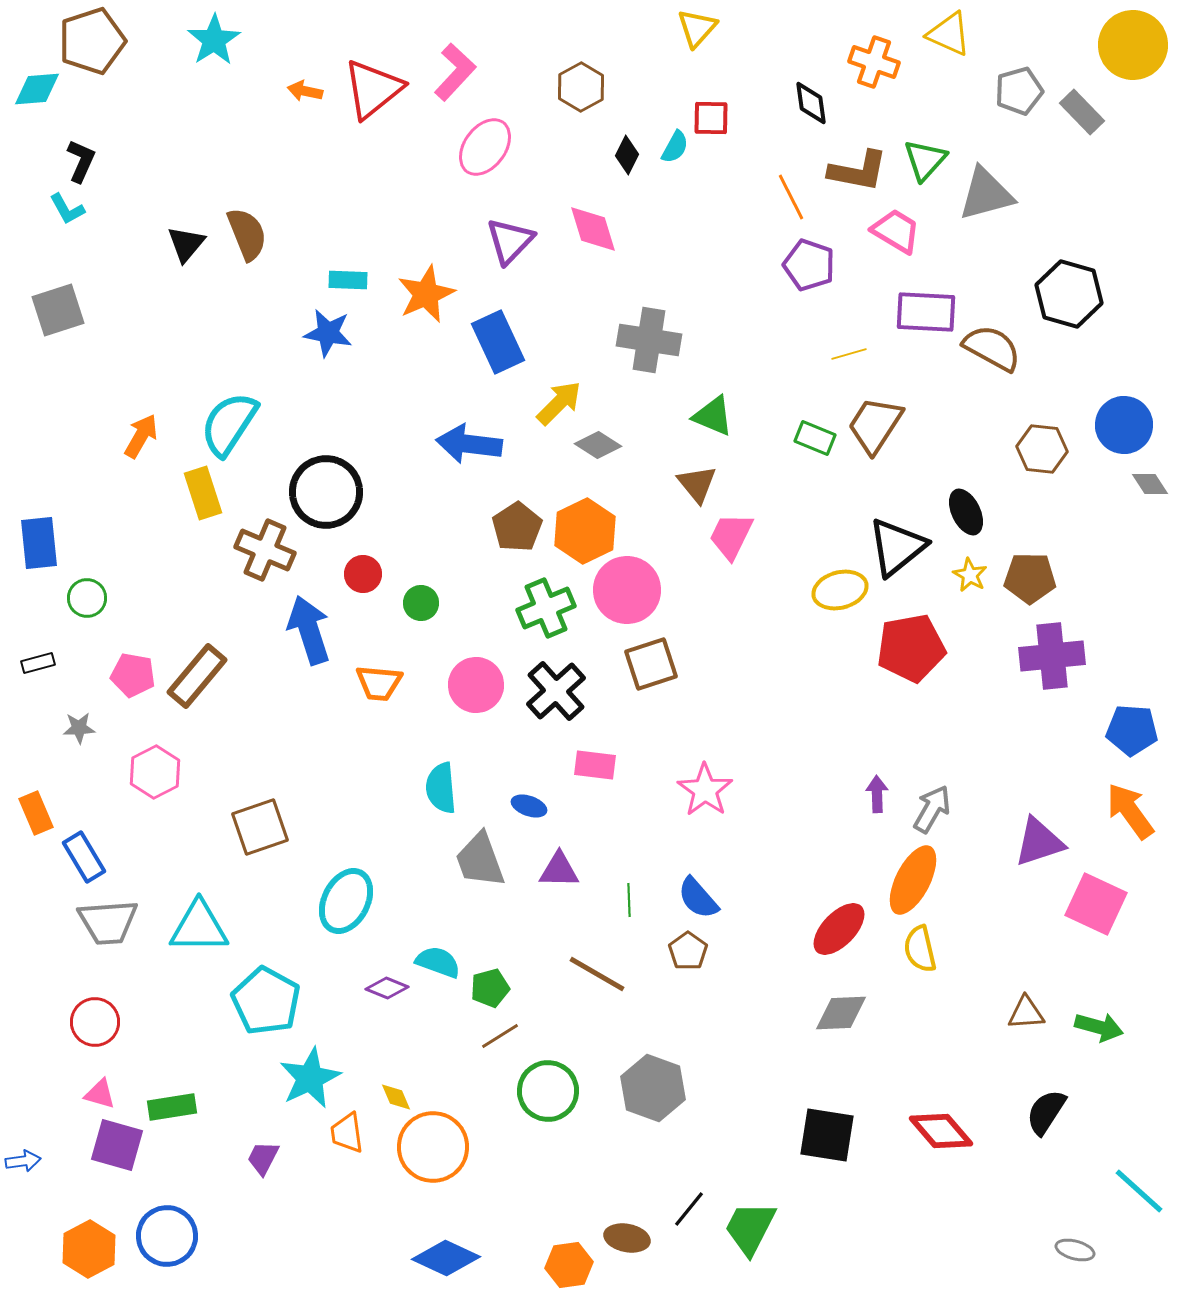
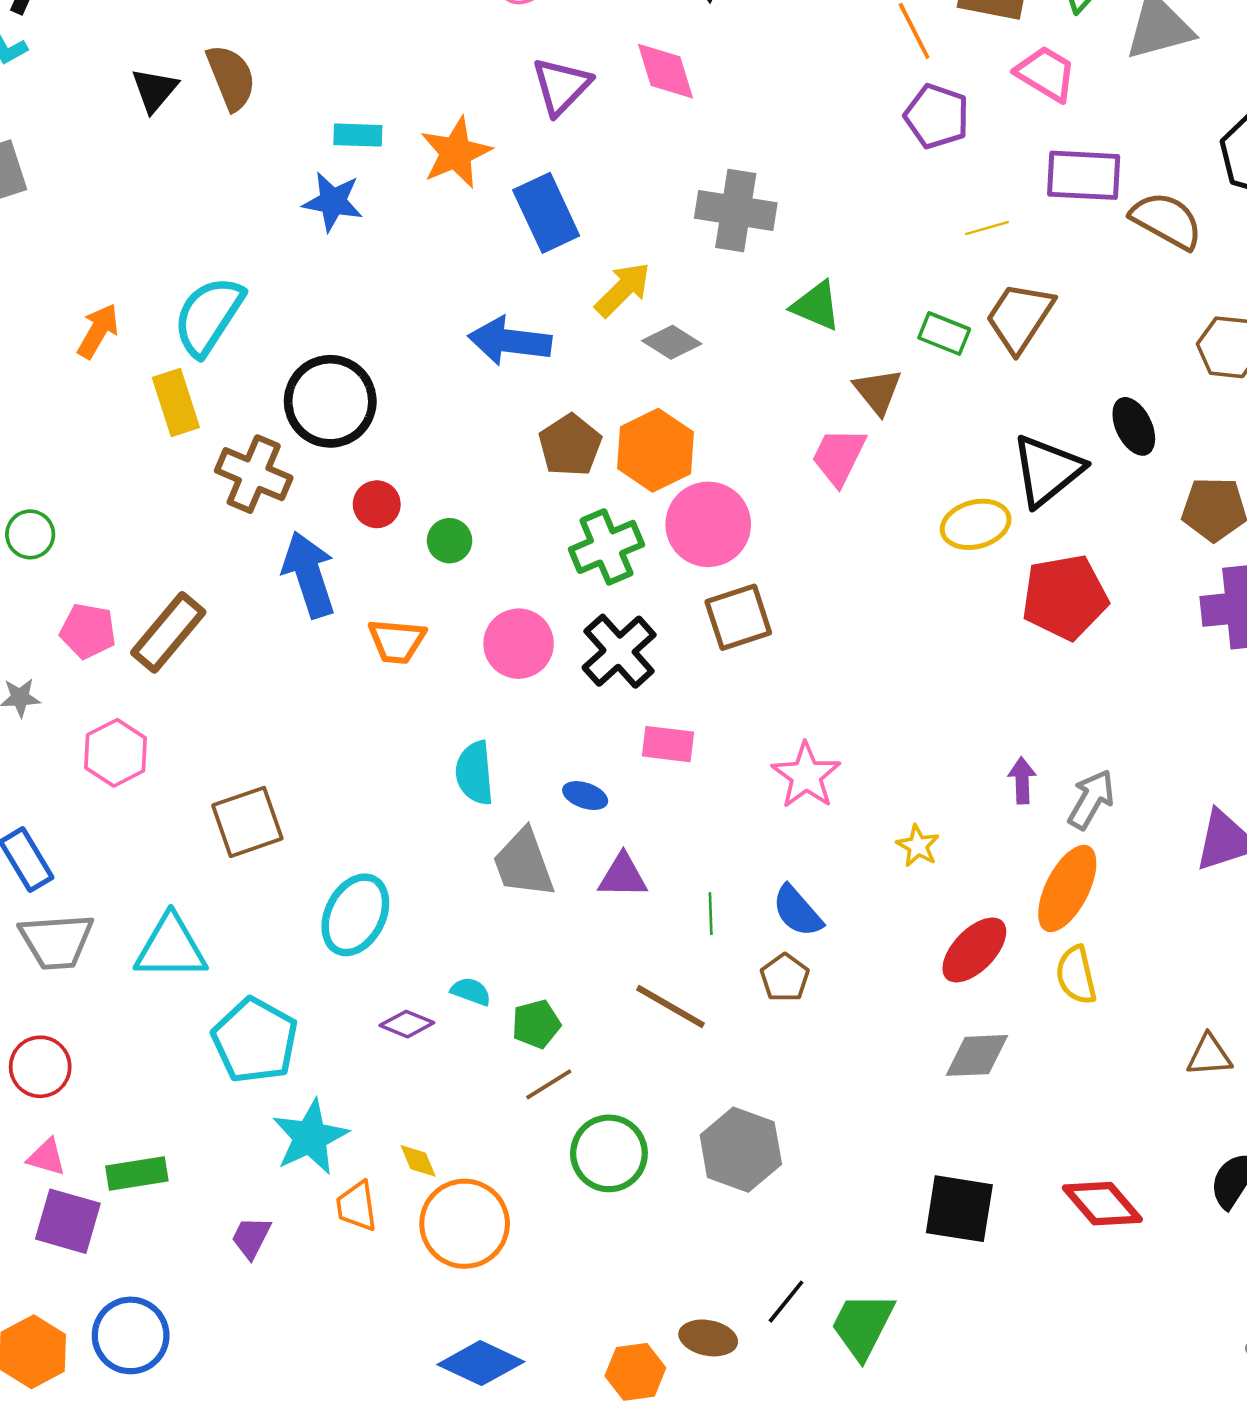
brown triangle: (697, 484) -> (878, 391), moved
yellow star: (970, 575) -> (918, 846), moved
cyan semicircle: (438, 962) -> (471, 991), size x0.7

